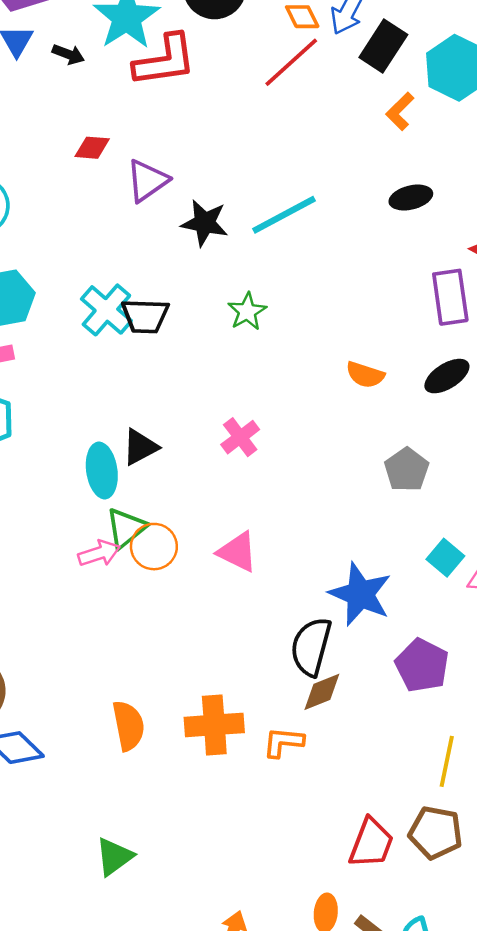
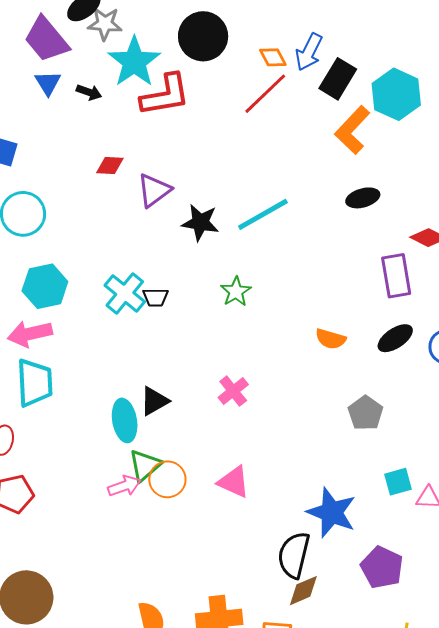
orange L-shape: (400, 111) -> (352, 130), size x1.6
black trapezoid: (145, 316) -> (155, 297), size x0.7
cyan square: (445, 558) -> (398, 482), turned 36

